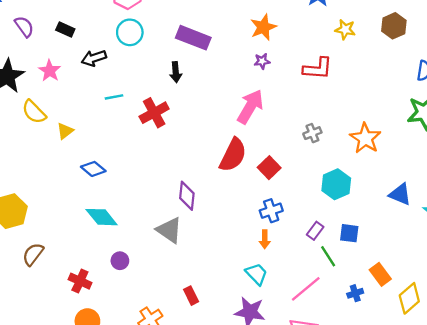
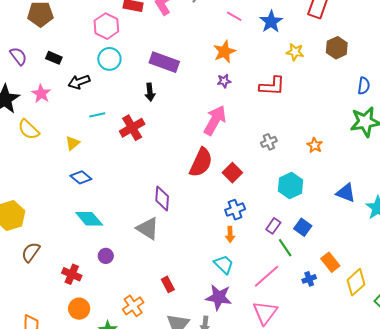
yellow triangle: (65, 131) -> (73, 143), moved
orange star: (365, 138) -> (315, 145), size x0.6
blue square: (349, 233) -> (303, 227), turned 30

